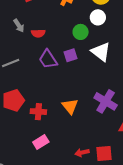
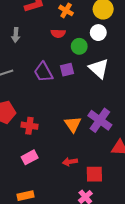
gray arrow: (19, 26) -> (16, 35), turned 32
red semicircle: (38, 33) -> (58, 33), moved
orange triangle: (70, 106) -> (73, 124), moved
red arrow: (82, 153) -> (70, 162), moved

